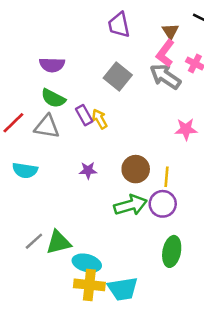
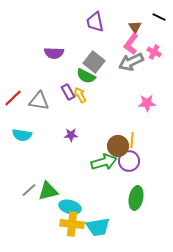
purple semicircle: (52, 65) -> (54, 53), moved
gray arrow: (165, 76) -> (131, 62), turned -60
green semicircle: (53, 98) -> (86, 76), moved
brown circle: (136, 169) -> (118, 146), moved

